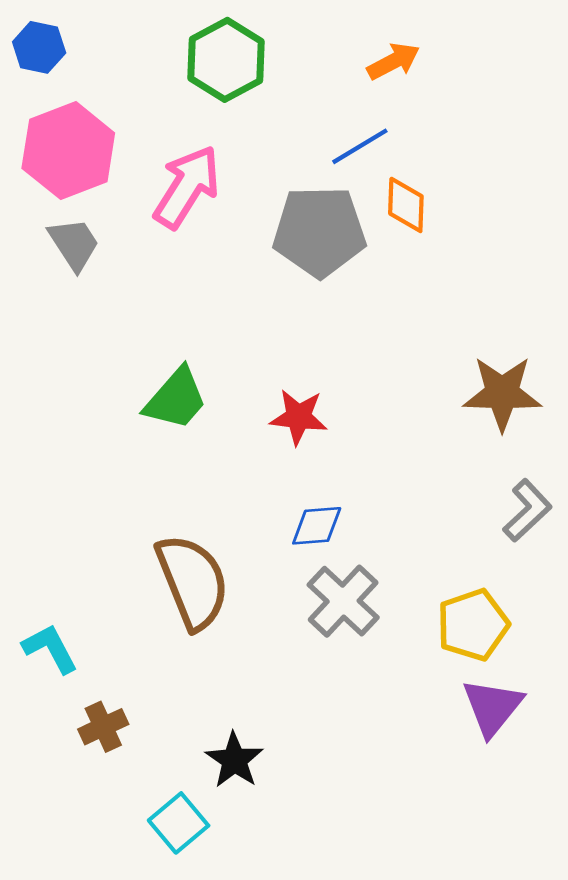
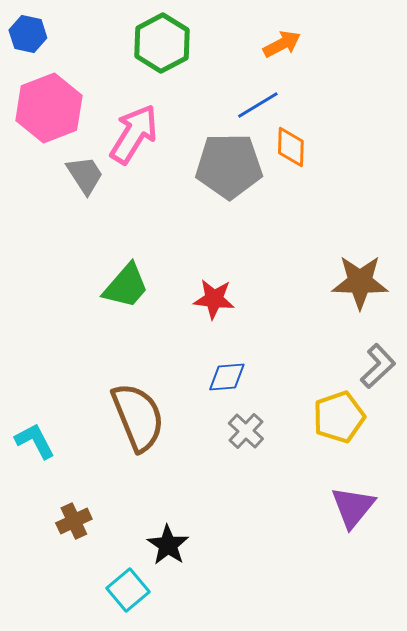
gray trapezoid: (74, 244) -> (85, 175), moved
gray cross: (343, 601) -> (246, 431), size x0.7
yellow pentagon: (473, 625) -> (339, 417), moved
cyan L-shape: (50, 649) -> (35, 441), moved

